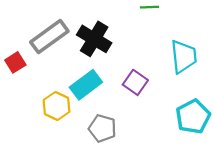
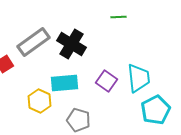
cyan trapezoid: (184, 57) -> (139, 78), moved
cyan rectangle: (86, 85) -> (65, 83), turned 32

